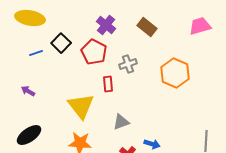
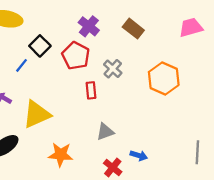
blue line: (36, 53) -> (21, 65), moved, turned -32
gray cross: (128, 64) -> (113, 69), turned -30
yellow triangle: (81, 106) -> (37, 114), moved, turned 44

